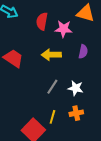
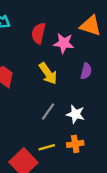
yellow arrow: (51, 55) -> (48, 73), turned -126
yellow line: (52, 117) -> (47, 147), turned 56

